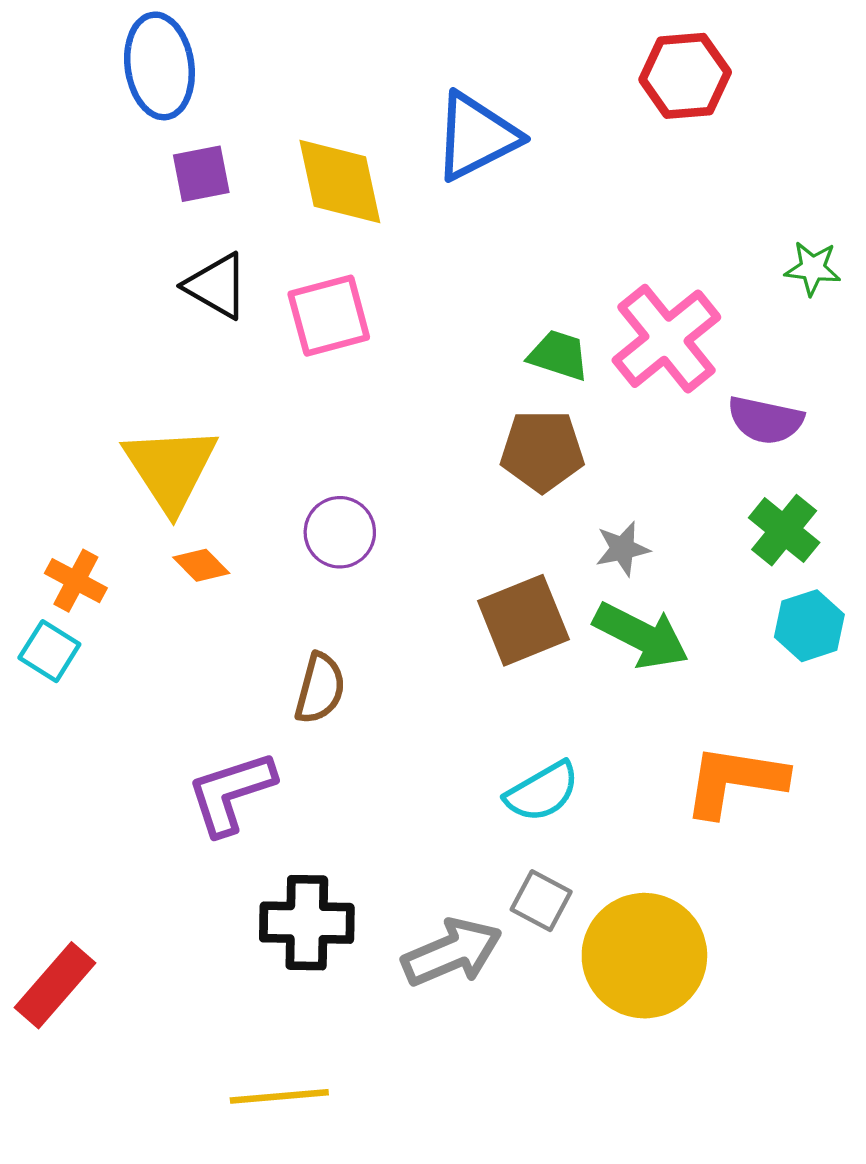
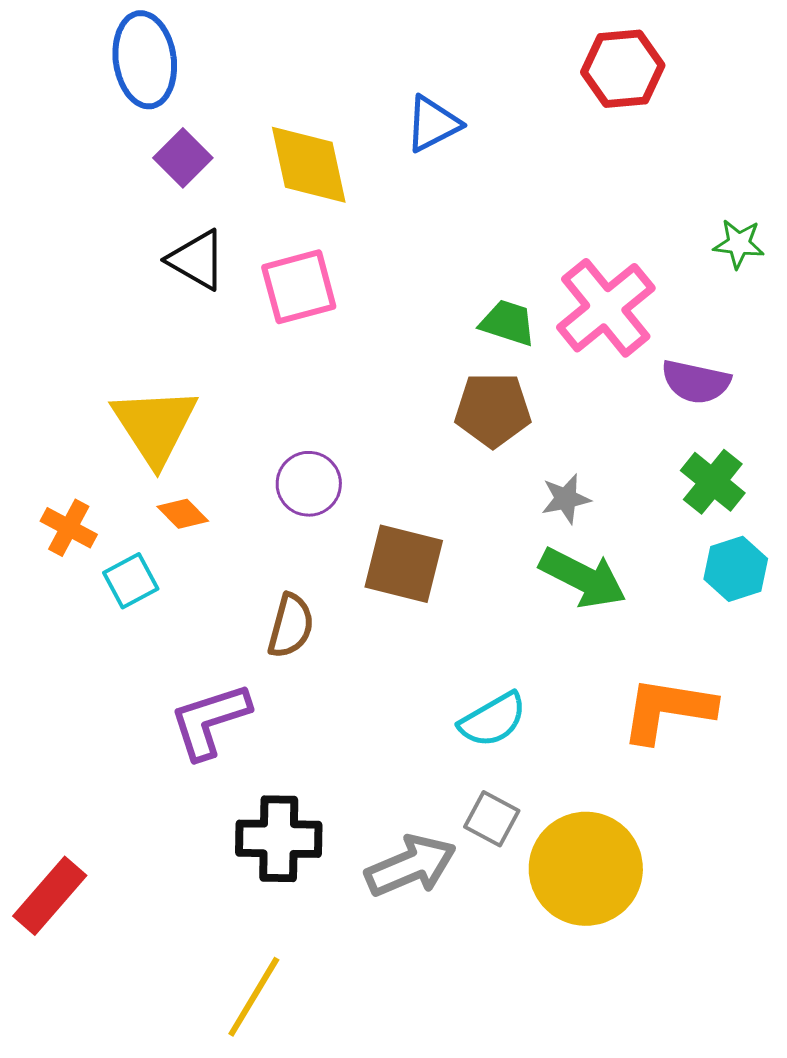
blue triangle: (476, 136) -> (433, 124), size x0.7
purple square: (201, 174) -> (183, 158), turned -34
brown square: (523, 620) -> (404, 564), moved, turned 36
cyan square: (49, 651) -> (131, 581), moved, turned 30
yellow line: (279, 1096) -> (254, 997), turned -54

